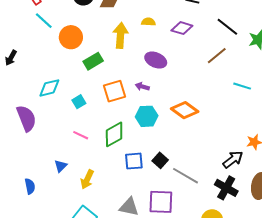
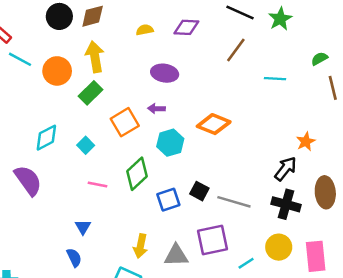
yellow arrow: (121, 35) -> (95, 57), moved
yellow arrow: (87, 179) -> (141, 246), moved
blue semicircle: (30, 186) -> (74, 258), moved

